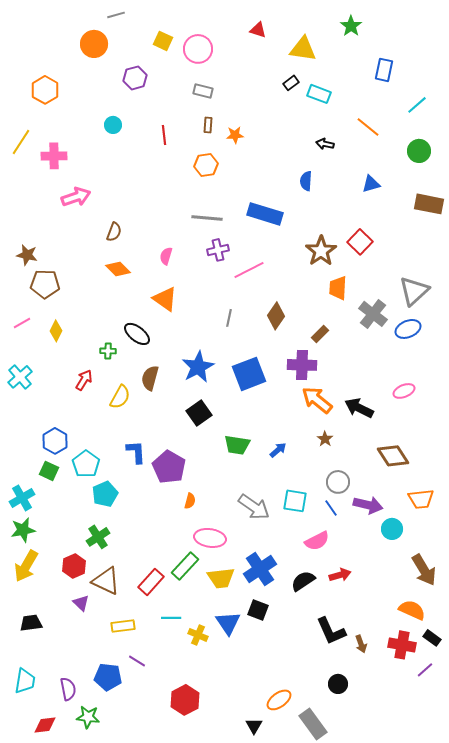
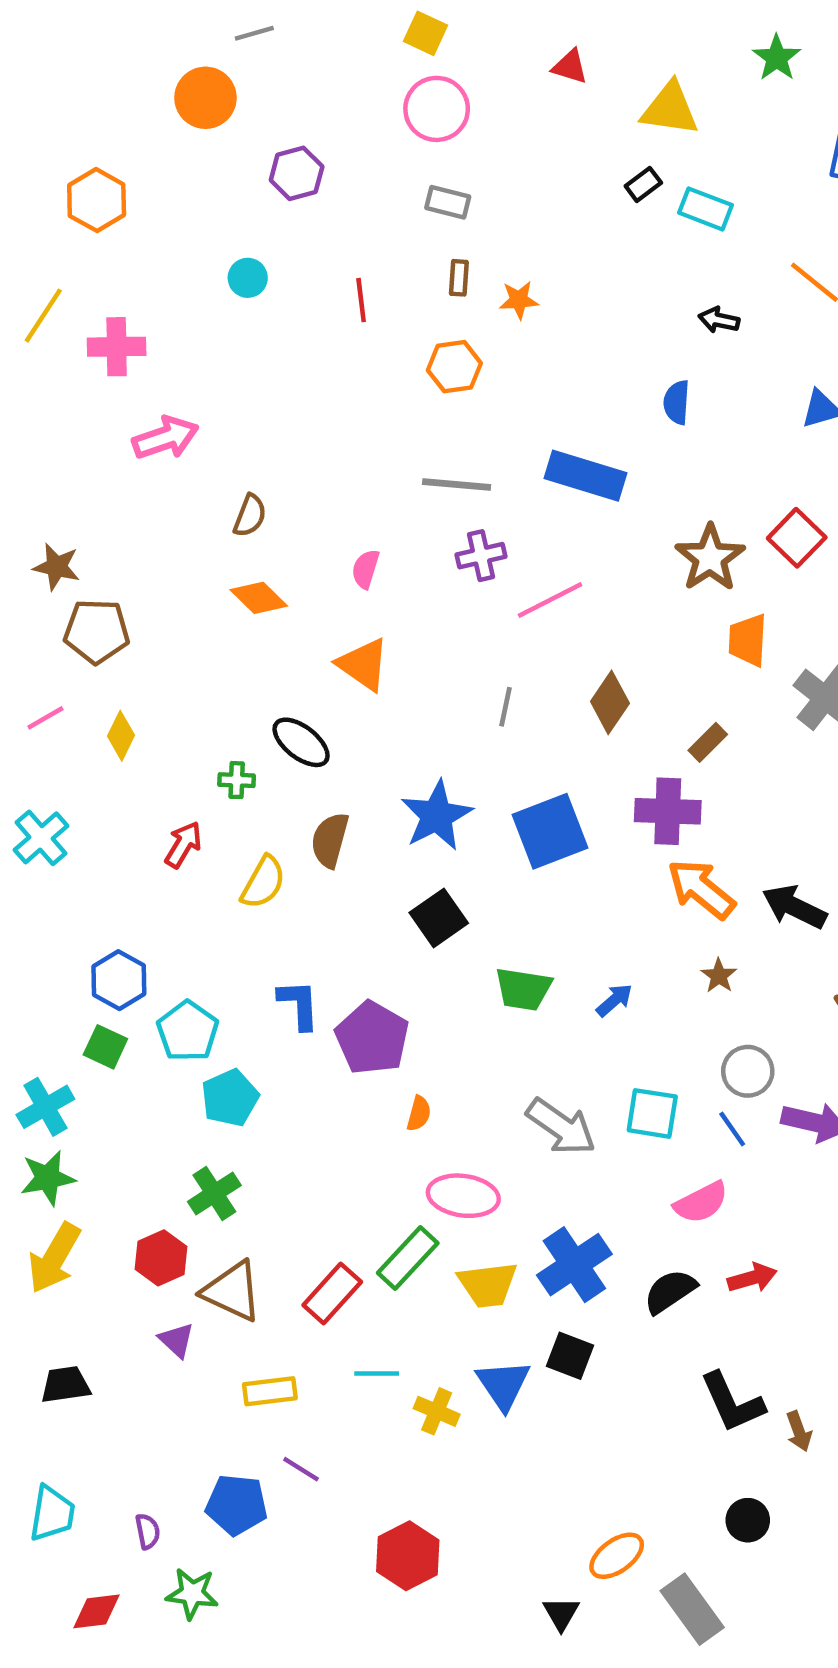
yellow square: (163, 41) -> (425, 33), moved
purple semicircle: (68, 689) -> (148, 1531), size x0.7

